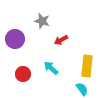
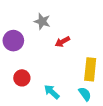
cyan arrow: (51, 68) -> (52, 92), moved

